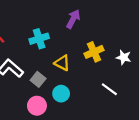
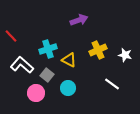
purple arrow: (73, 19) -> (79, 20), turned 42
cyan cross: (39, 39) -> (48, 49), moved
pink circle: (37, 106) -> (36, 93), moved

